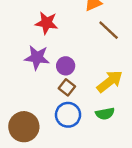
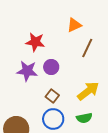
brown line: (109, 30) -> (87, 48), turned 72
purple circle: (66, 66) -> (51, 67), moved

